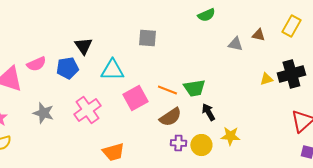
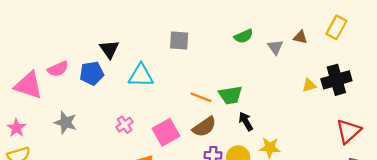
green semicircle: (206, 15) -> (244, 36), moved
gray triangle: (235, 44) -> (275, 47), turned 42
pink square: (135, 98) -> (166, 132), moved
pink cross: (87, 110) -> (125, 125), moved, size x0.6

